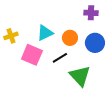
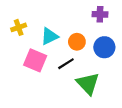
yellow cross: (11, 36) -> (19, 27), moved

